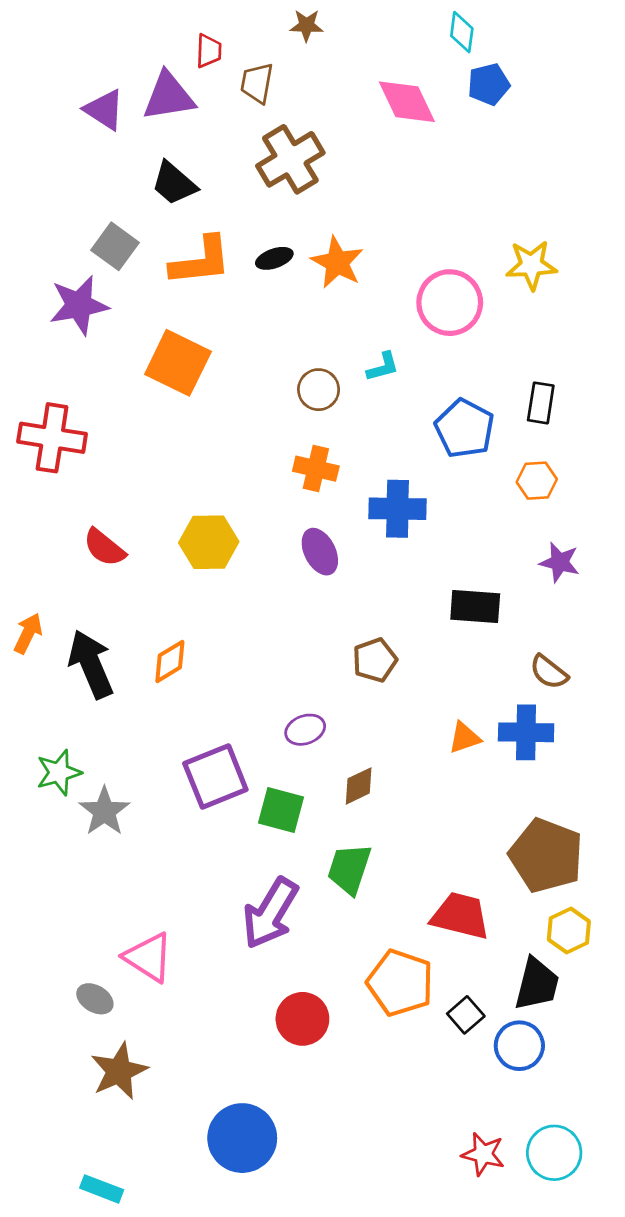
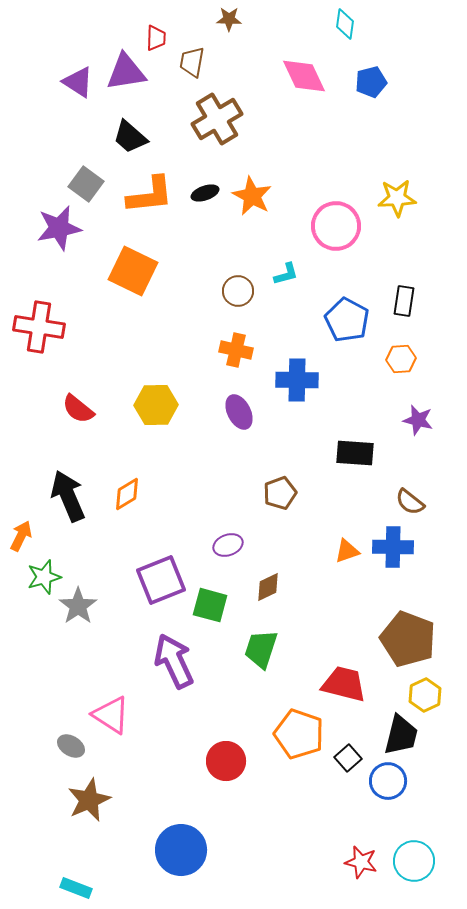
blue pentagon: (489, 84) -> (371, 82), moved
orange arrow: (28, 633) -> (21, 536), moved
purple arrow: (270, 913) -> (174, 661), moved, turned 124

